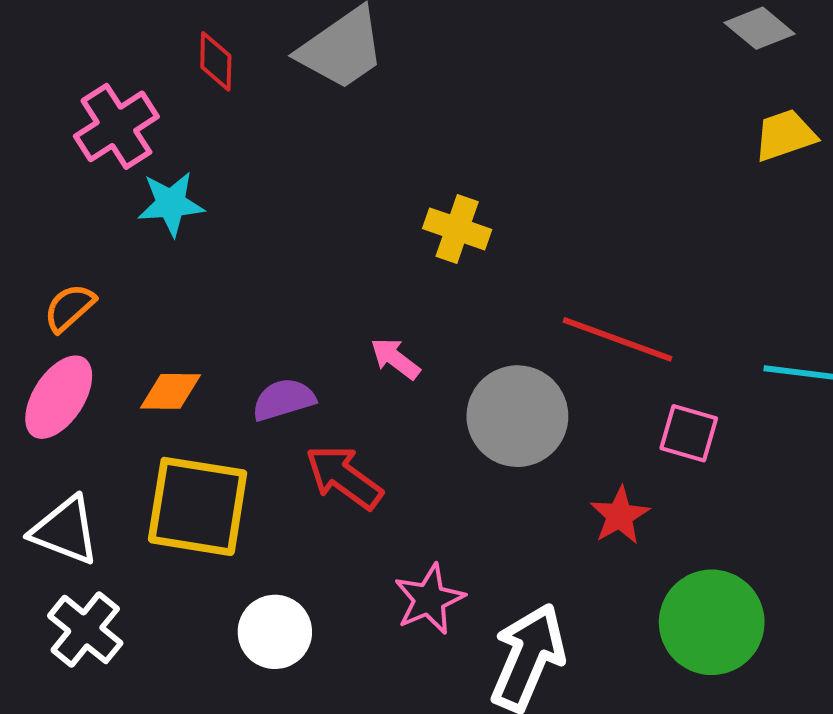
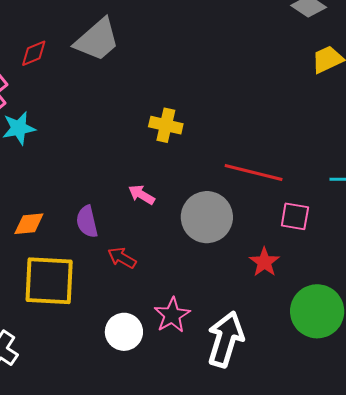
red diamond: (216, 61) -> (34, 53), turned 72
purple semicircle: (284, 400) -> (87, 222), turned -80
red arrow: (344, 477) -> (122, 258), size x0.7
white circle: (275, 632) -> (124, 332), moved

